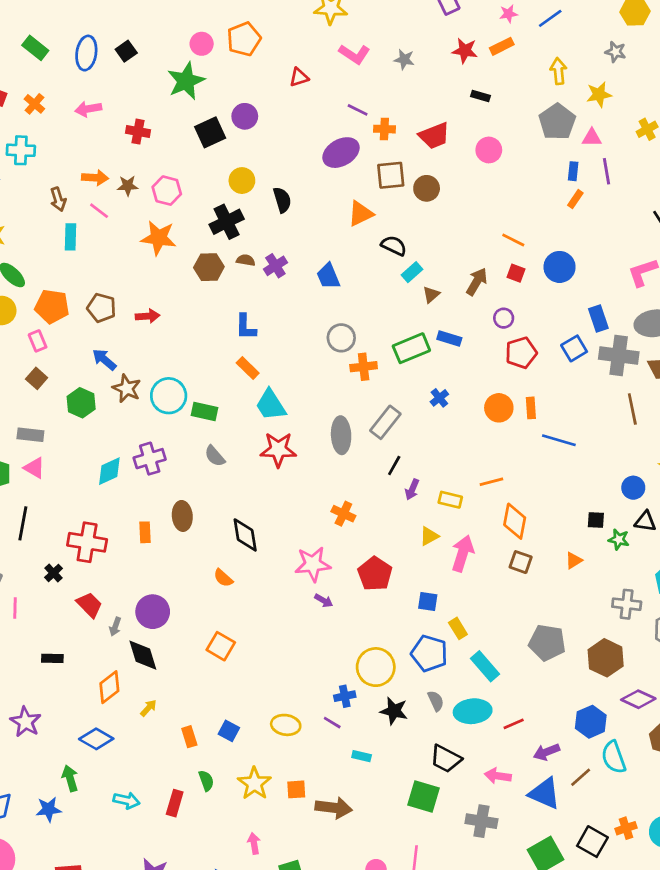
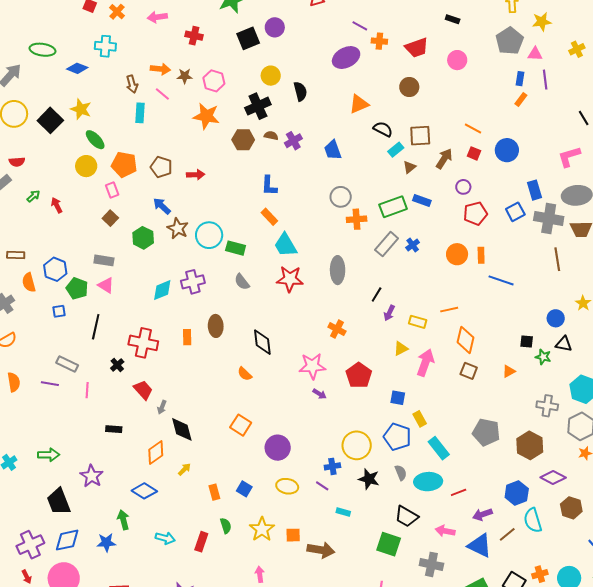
brown square: (391, 175) -> (420, 136), moved
gray rectangle: (385, 422) -> (387, 244), moved
purple circle: (153, 612) -> (278, 448), moved

